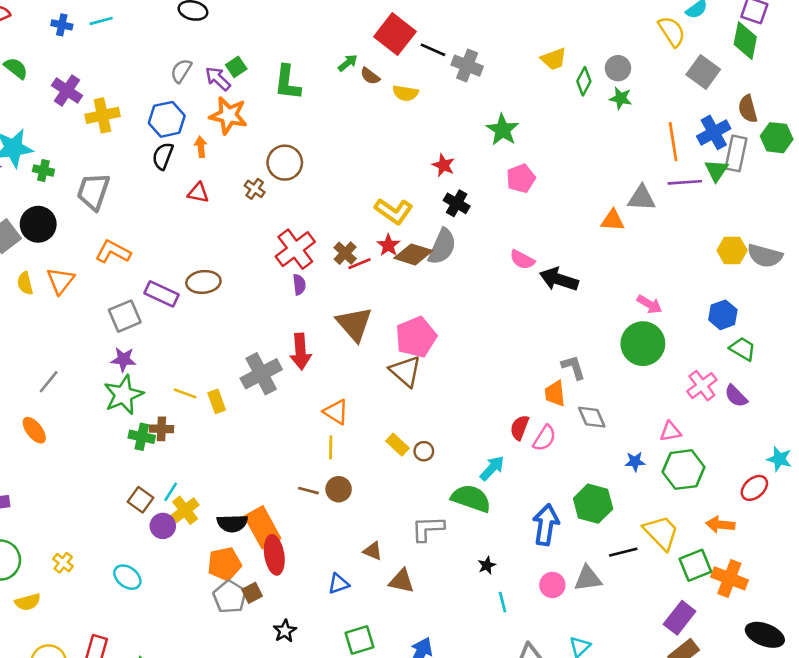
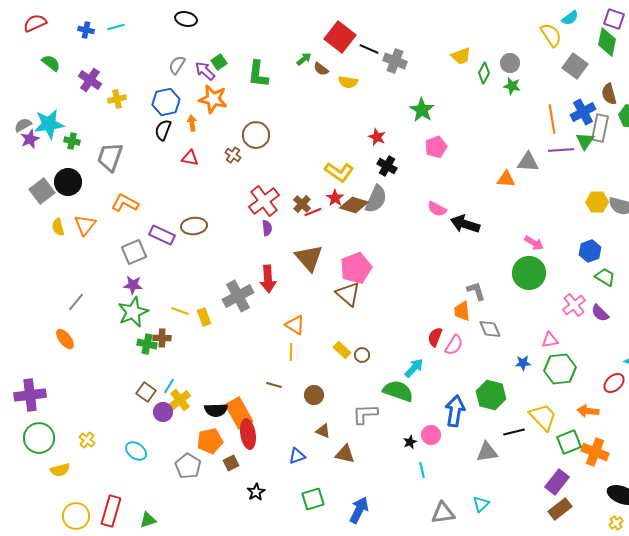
yellow cross: (102, 115) -> (117, 99), size x0.7
brown circle: (339, 489) -> (314, 395), moved
pink circle: (552, 585) -> (431, 435), moved
gray pentagon: (230, 597) -> (188, 466), moved

